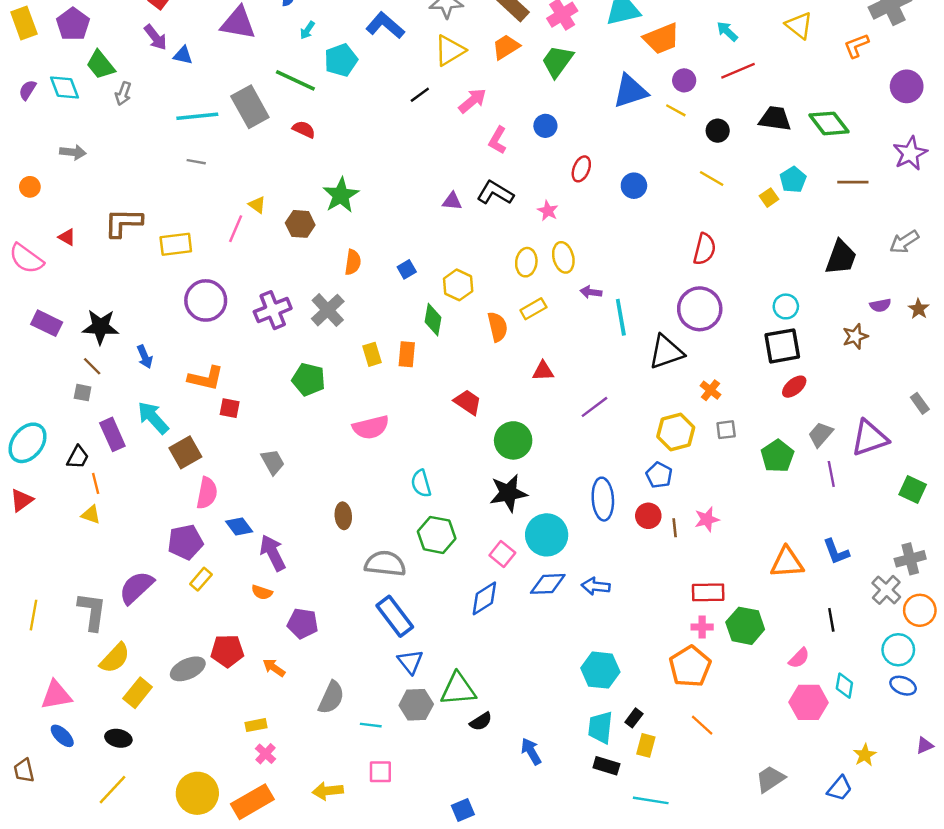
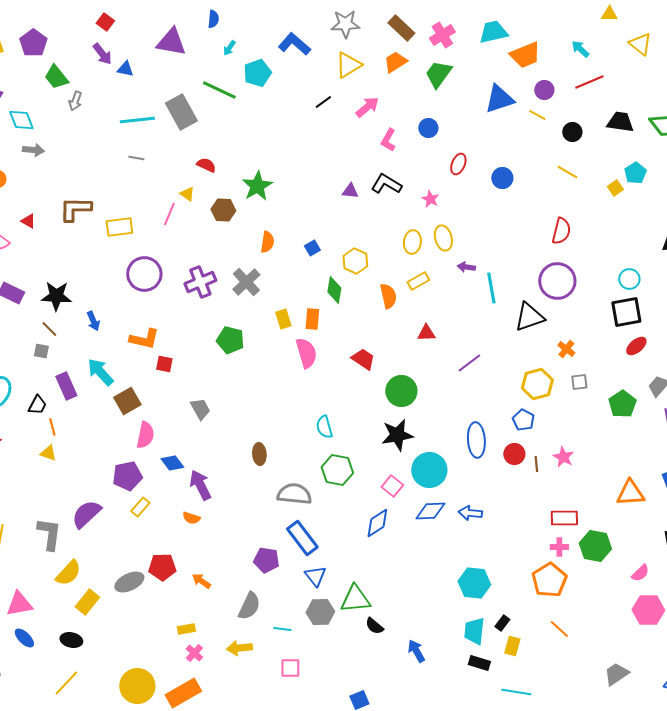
cyan diamond: (65, 88) -> (21, 120), moved
red semicircle: (304, 129) -> (206, 165), moved
pink semicircle: (371, 427) -> (306, 353), moved, turned -92
pink star: (707, 519) -> (563, 457), turned -30
purple pentagon: (303, 623) -> (266, 560), moved
black semicircle: (481, 722) -> (374, 626), turned 72
yellow arrow: (328, 791) -> (239, 648), moved

